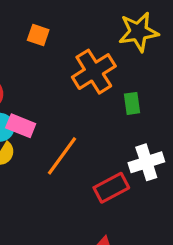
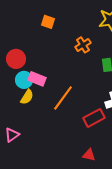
orange cross: (94, 72) -> (83, 45), size x0.6

